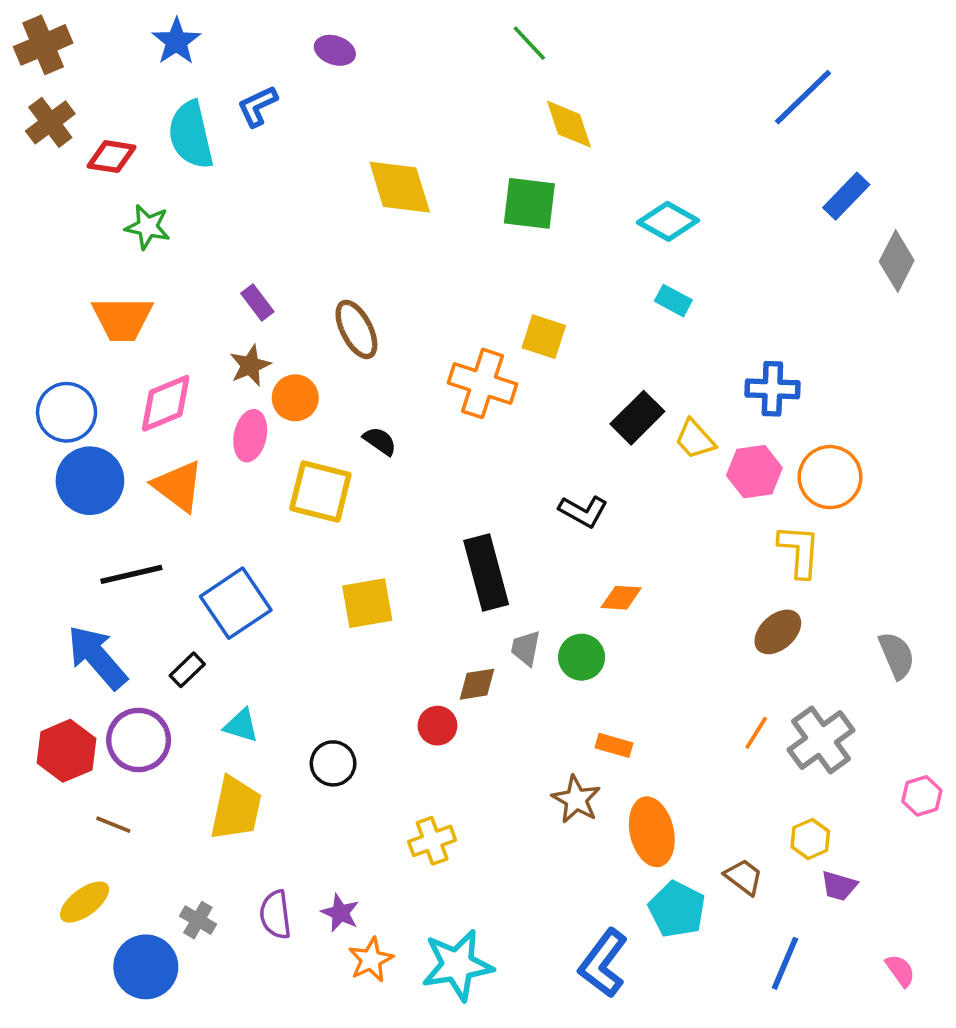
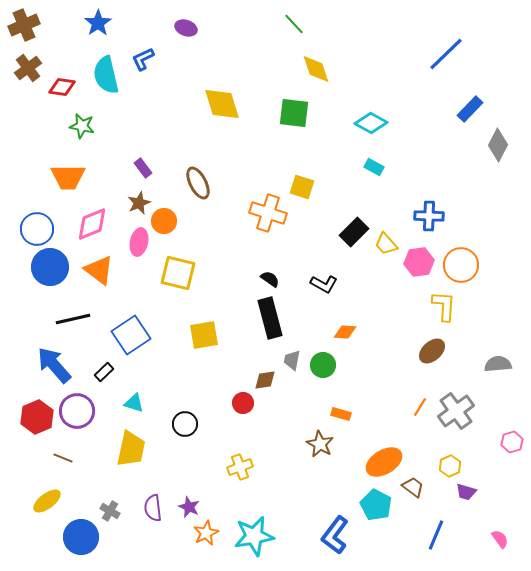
black semicircle: (380, 441) -> (270, 279), moved
gray semicircle: (897, 655) -> (498, 364), turned -72
orange ellipse: (652, 832) -> (384, 462), moved, turned 72

